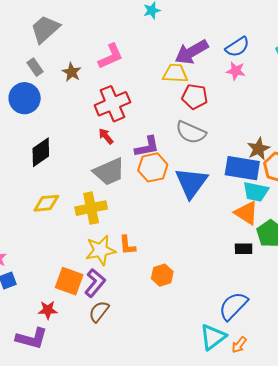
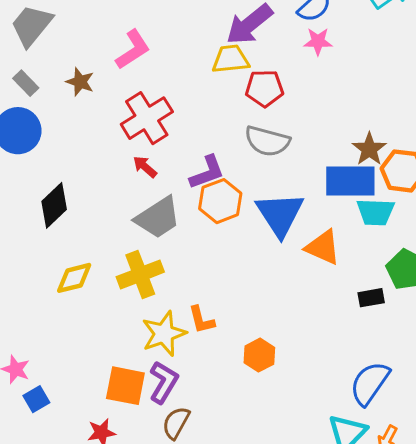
orange triangle: (246, 213) -> (323, 247), moved

